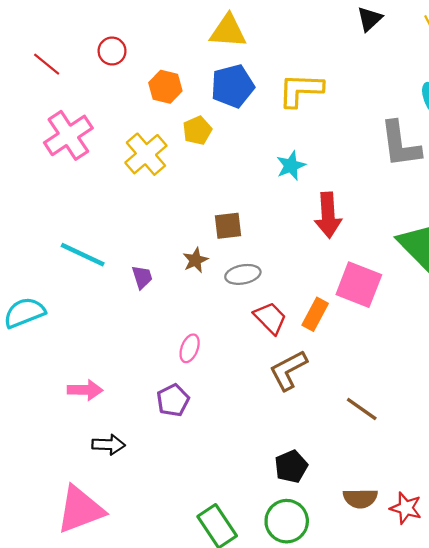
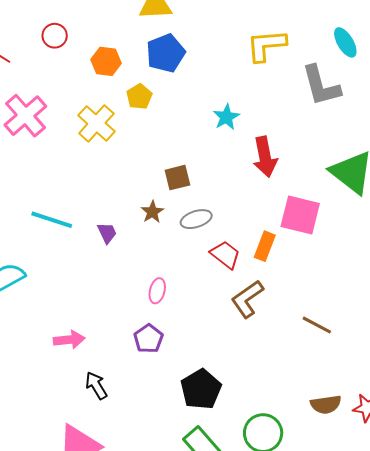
yellow L-shape: (301, 90) -> (266, 45), moved
black arrow: (109, 445) -> (96, 385), turned -116
black pentagon: (291, 467) -> (201, 389), moved, size x1.4

